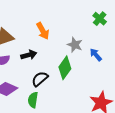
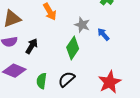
black arrow: (29, 55) -> (32, 46), moved, turned -42
black semicircle: (40, 79) -> (67, 79), moved

